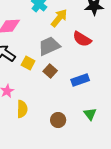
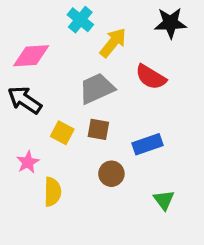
yellow square: (28, 63) -> (62, 133), moved
brown square: (50, 71) -> (98, 129), turned -32
brown circle: (58, 120) -> (111, 174), moved

